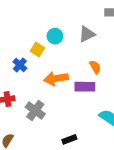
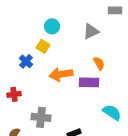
cyan circle: (55, 36) -> (52, 26), moved
gray cross: (35, 110) -> (41, 117), moved, turned -30

